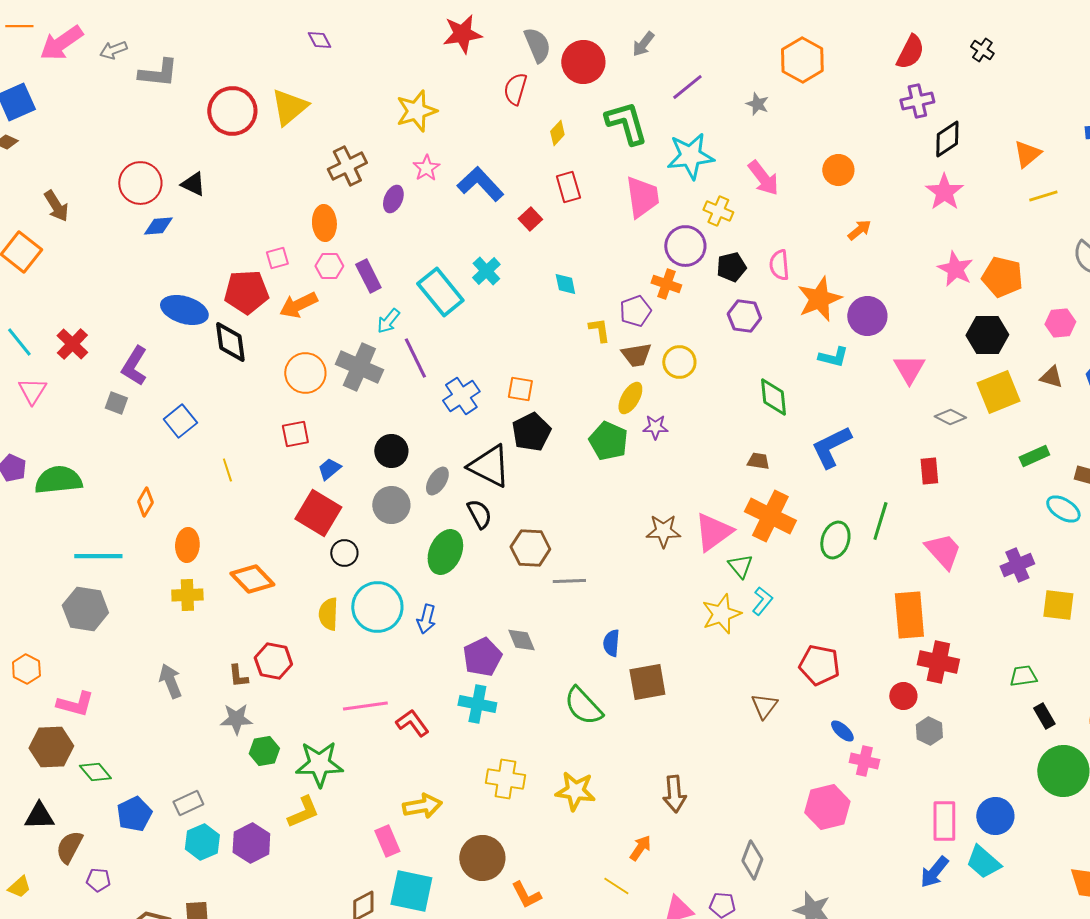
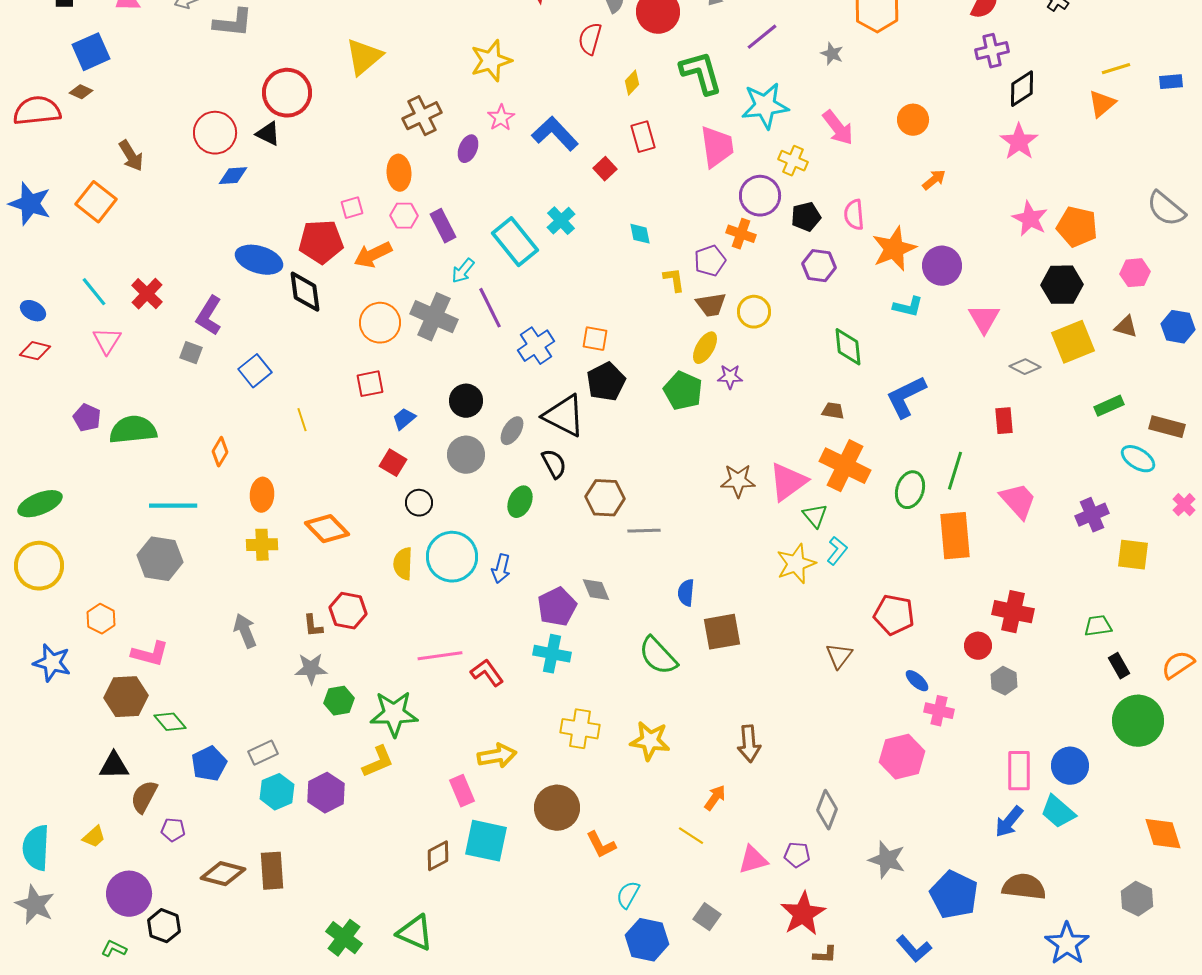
red circle: (232, 111) -> (287, 93), moved
yellow line: (1043, 196) -> (1116, 69), moved
red square: (318, 513) -> (393, 463), size x0.6
green ellipse: (445, 552) -> (520, 502), size x0.7
orange rectangle: (909, 615) -> (955, 536), moved

